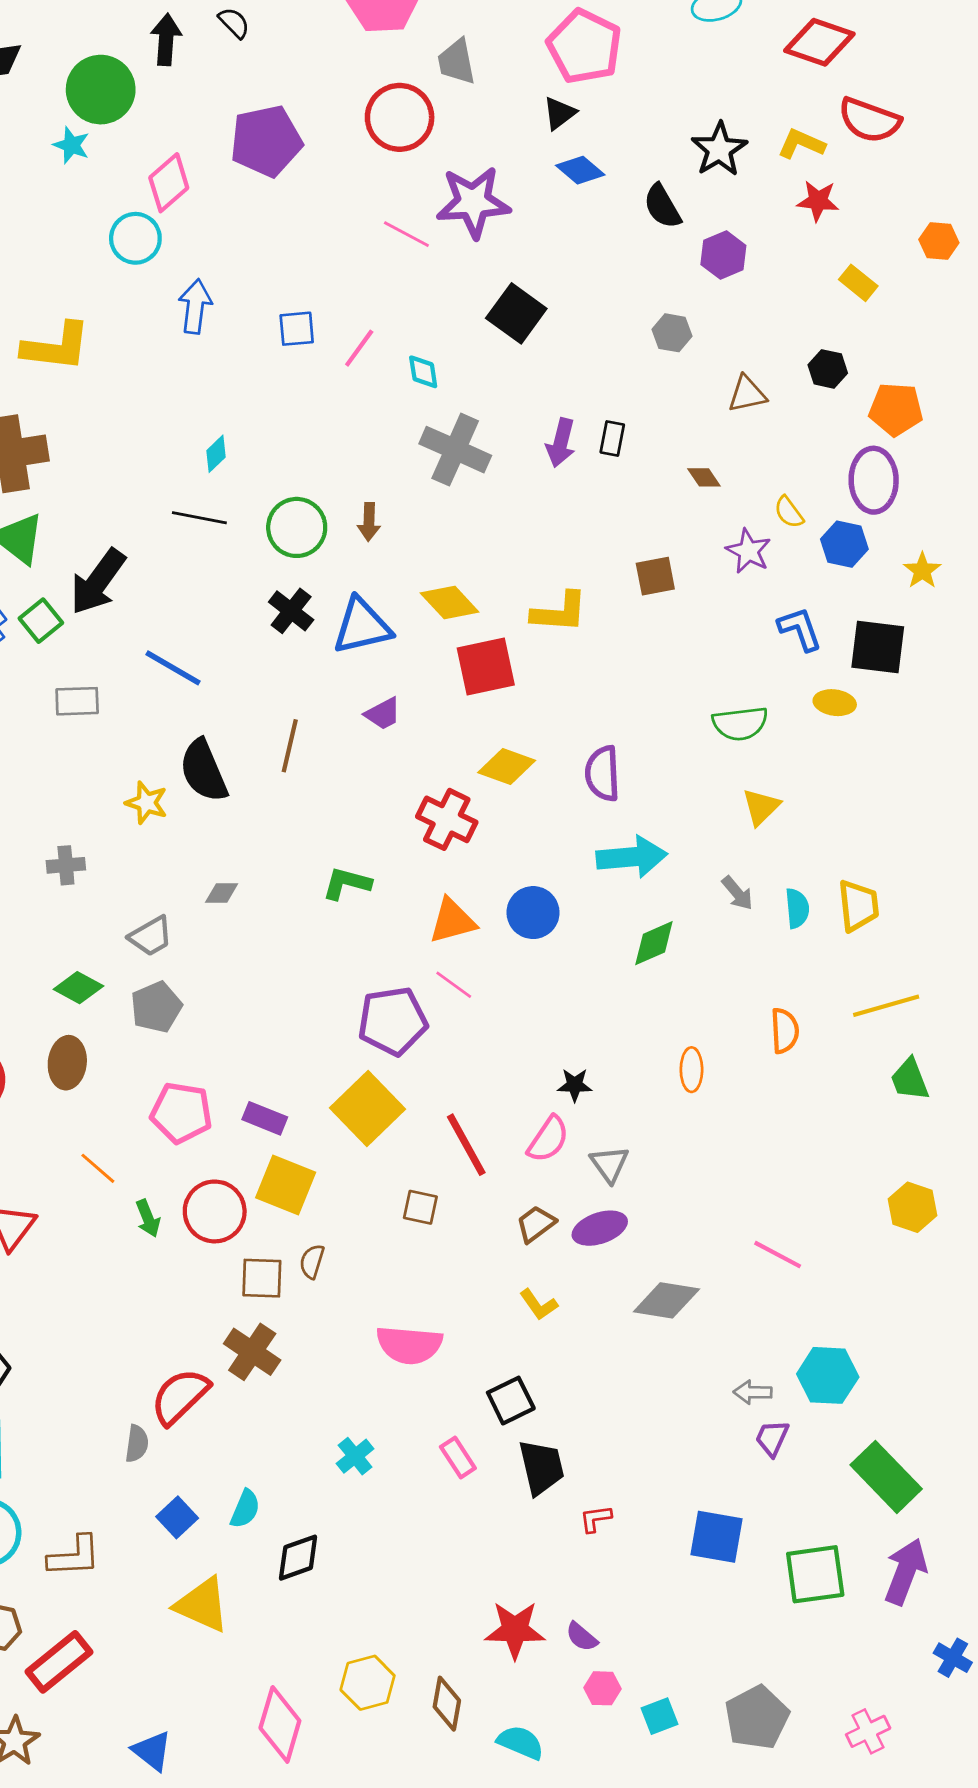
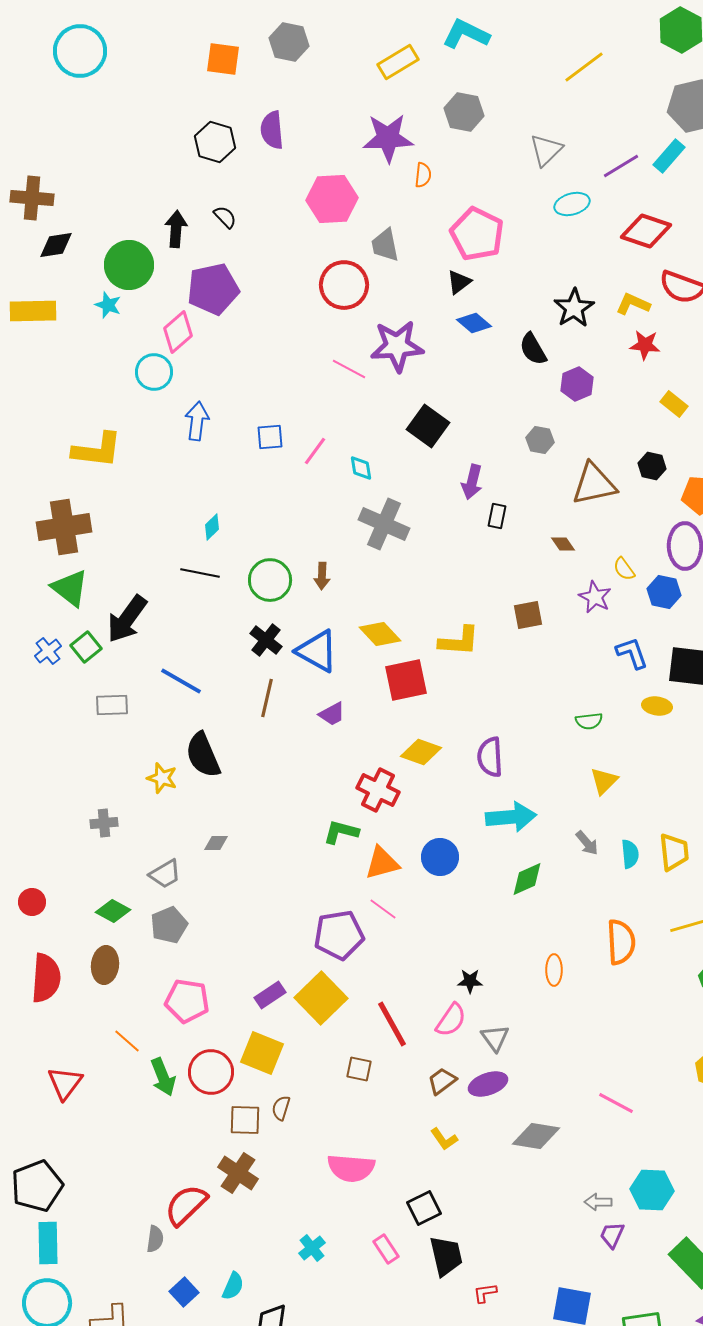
purple pentagon: (266, 141) -> (213, 289), moved
brown triangle: (747, 394) -> (594, 484), size x1.6
purple arrow: (561, 443) -> (472, 482), moved
blue triangle: (362, 626) -> (317, 651), turned 42
green semicircle: (740, 723) -> (589, 721), size x0.7
brown line: (290, 746) -> (267, 698), moved
green L-shape: (347, 883) -> (341, 832), moved
orange semicircle: (785, 1031) -> (621, 942), size x1.4
purple rectangle: (265, 1118) -> (270, 995), moved, turned -56
green arrow: (148, 1218) -> (163, 1077), size x1.4

